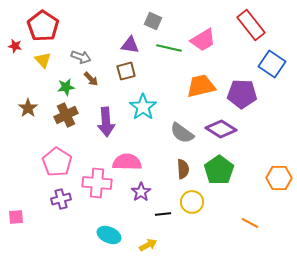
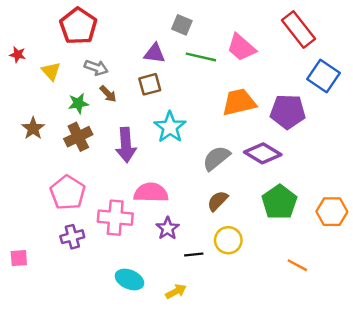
red pentagon: (43, 26) -> (78, 26), moved
pink trapezoid: (203, 40) -> (241, 47), turned 72
gray semicircle: (182, 133) -> (216, 158), turned 105
brown semicircle: (183, 169) -> (218, 201), turned -132
green pentagon: (219, 170) -> (279, 202), moved

